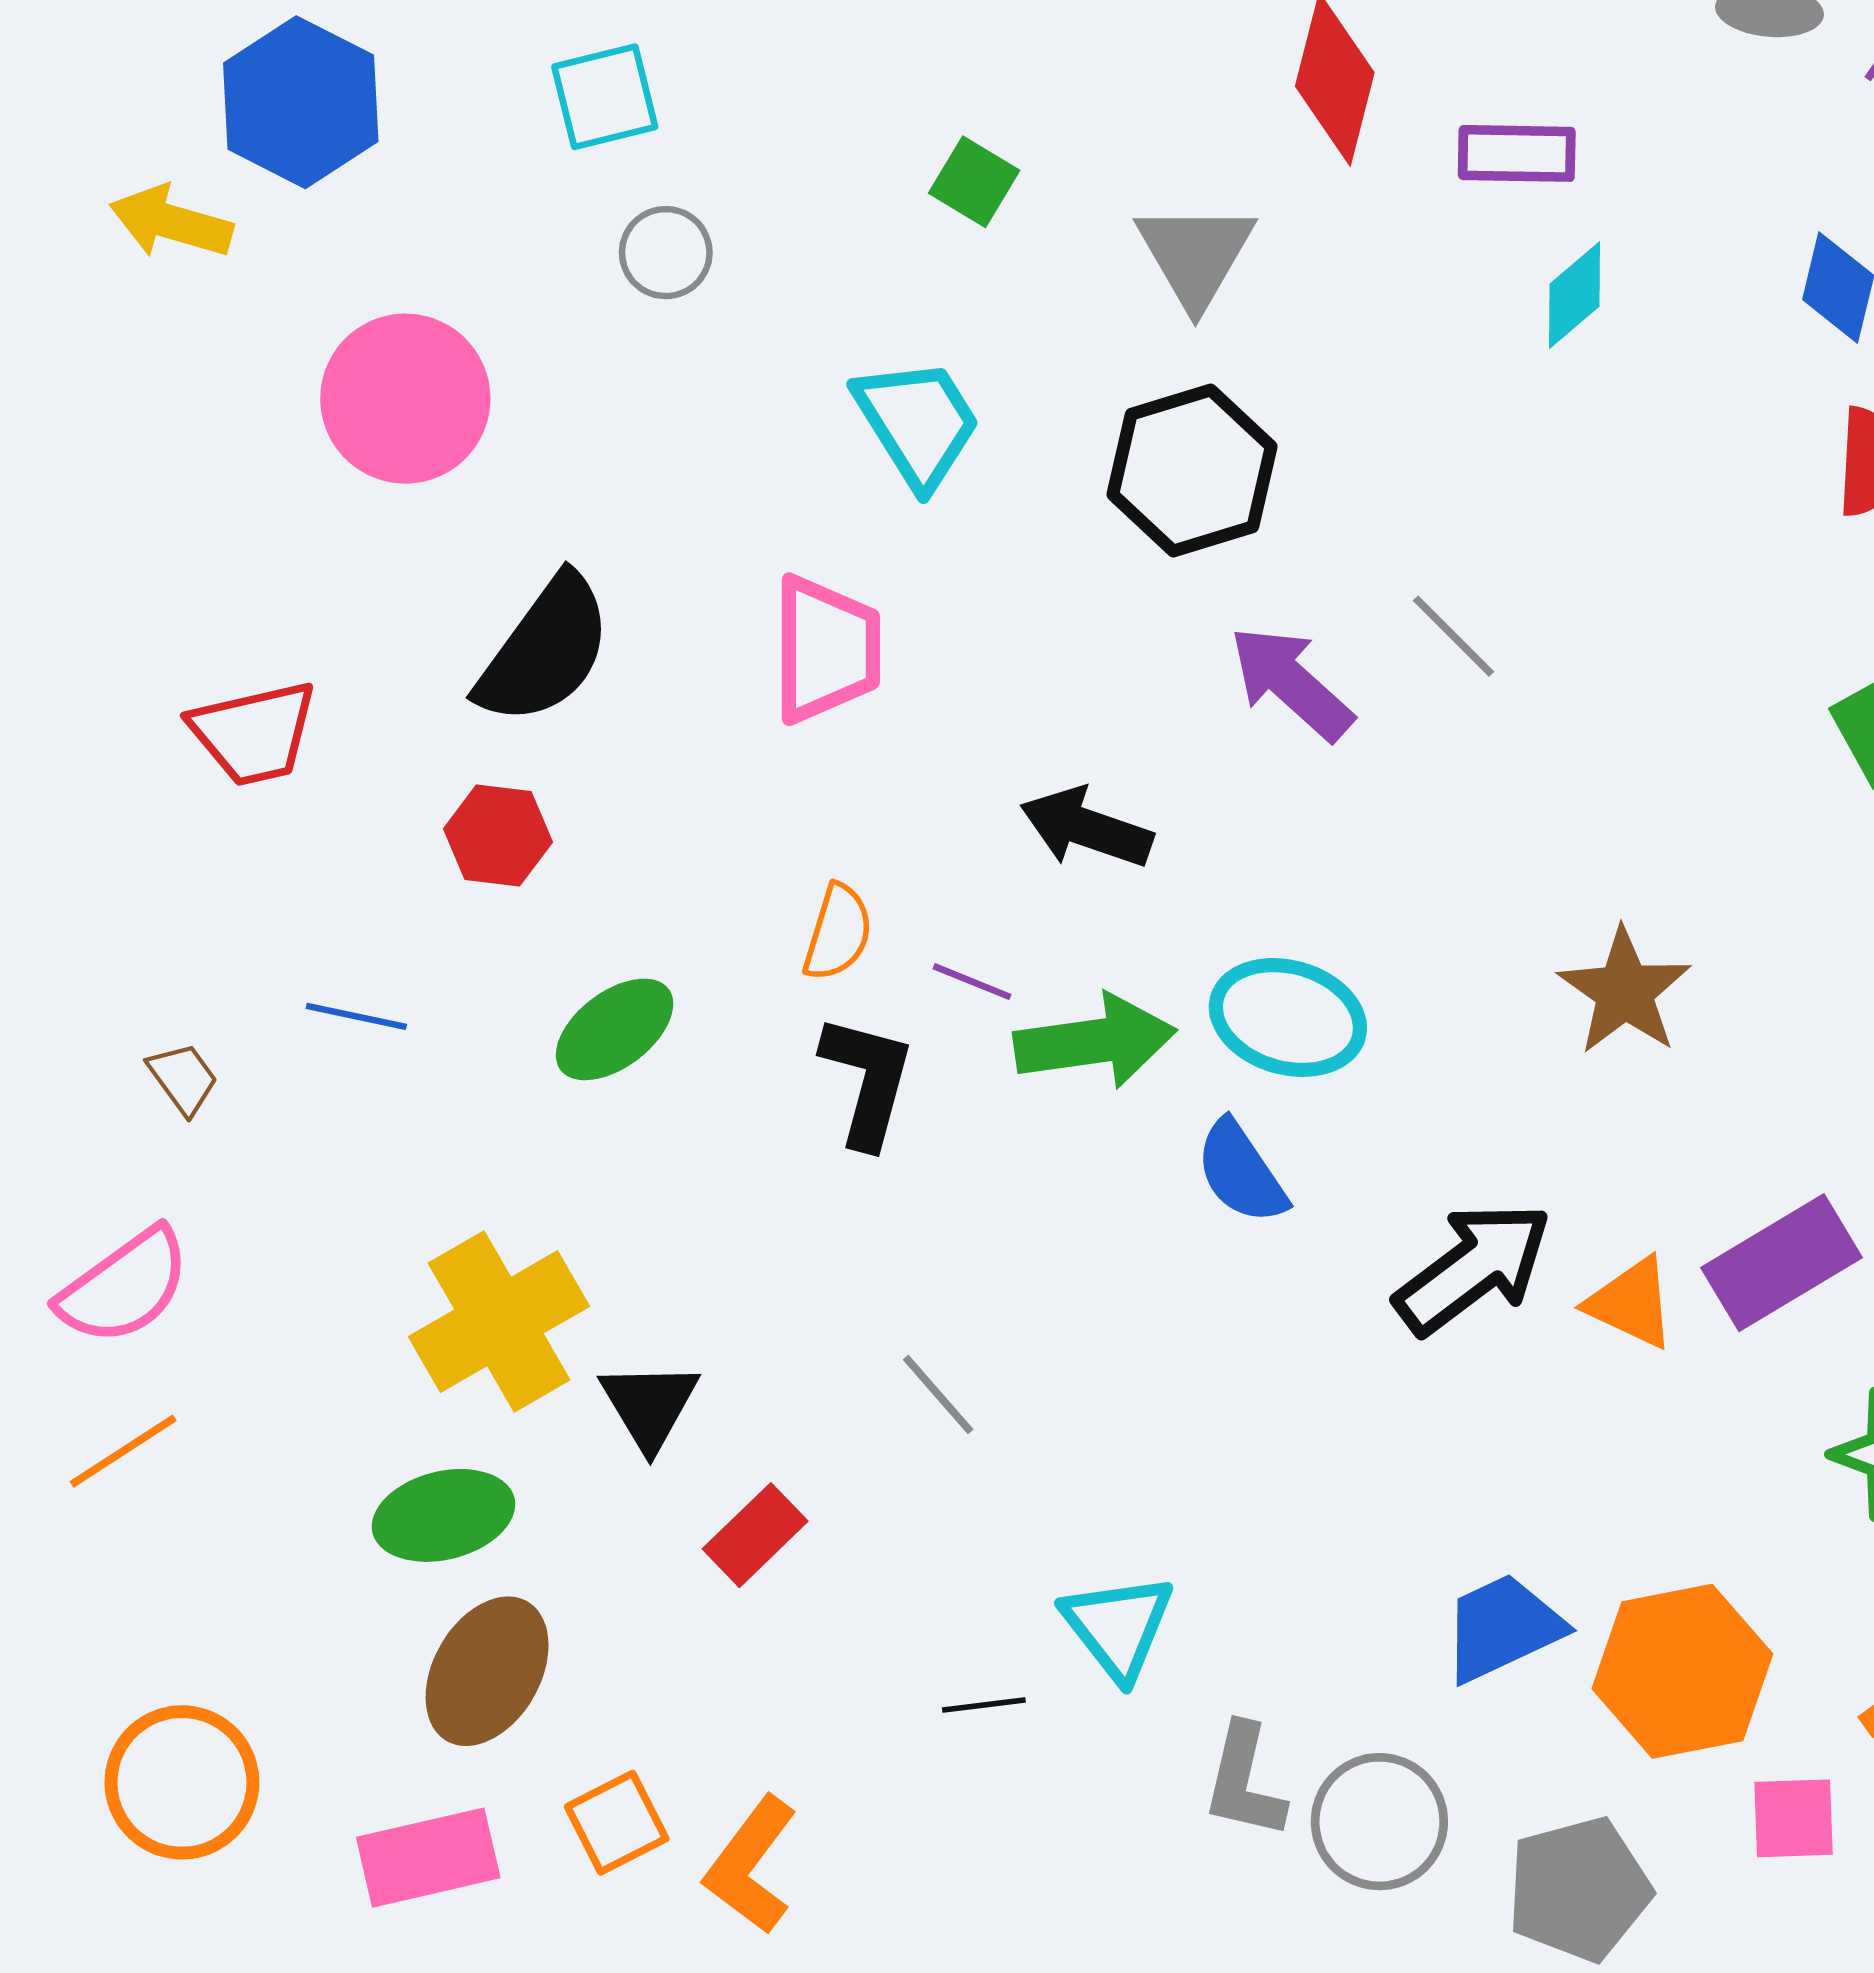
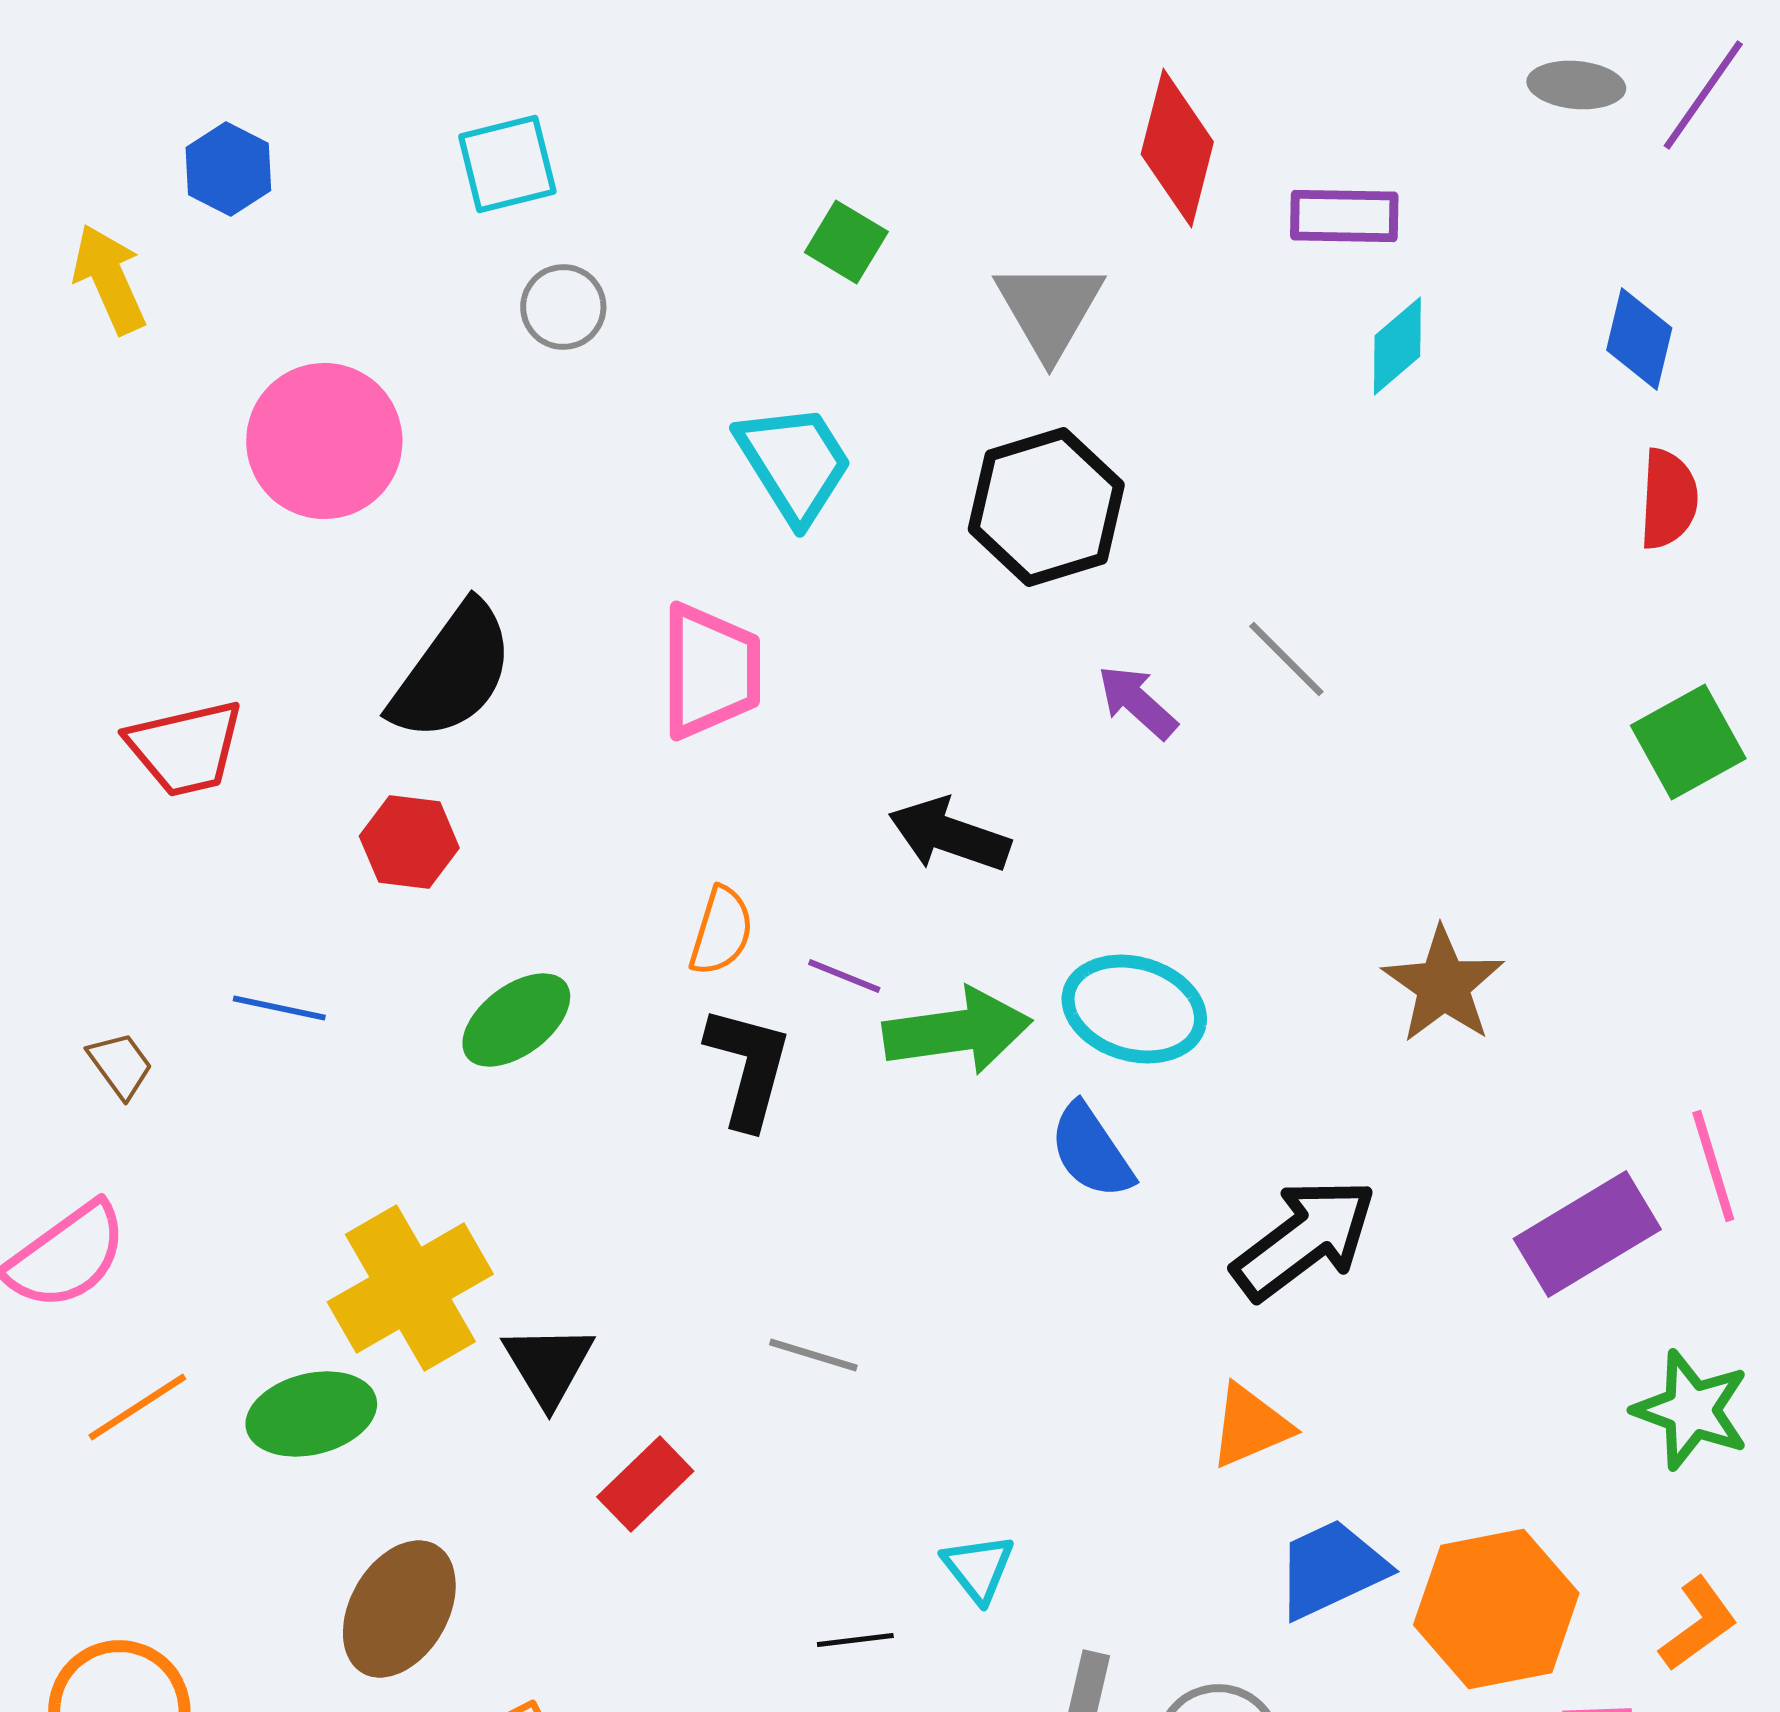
blue hexagon: (301, 102) -> (228, 169), size x0.6
yellow arrow: (171, 222) -> (109, 279), turned 50
purple arrow: (1291, 683) -> (1137, 702), size x0.7
orange triangle: (1631, 1303) -> (1250, 1426), moved, turned -48
gray line: (938, 1394) -> (813, 1355), turned -32
orange line: (123, 1451) -> (137, 1407), moved
green ellipse: (443, 1515) -> (311, 1414), moved
cyan triangle: (1118, 1627) -> (978, 1568), size x0.7

